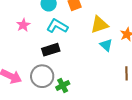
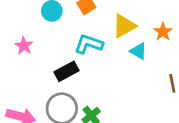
cyan L-shape: (57, 26) -> (89, 44), moved

